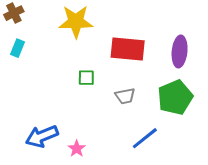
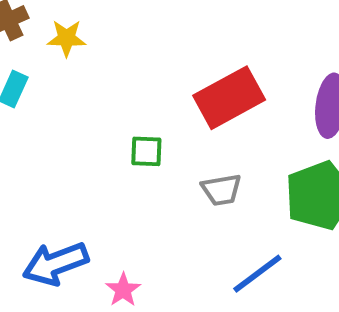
yellow star: (76, 22) -> (67, 38), moved, size x0.6
red rectangle: (128, 49) -> (229, 98), turned -36

